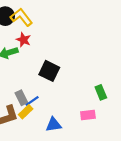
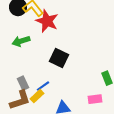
red star: (23, 40) -> (47, 21), moved, size x1.6
gray rectangle: (21, 98) -> (23, 83), moved

